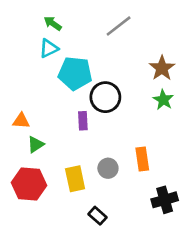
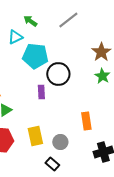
green arrow: (53, 23) -> (30, 21), moved
gray circle: (108, 168) -> (60, 142), moved

